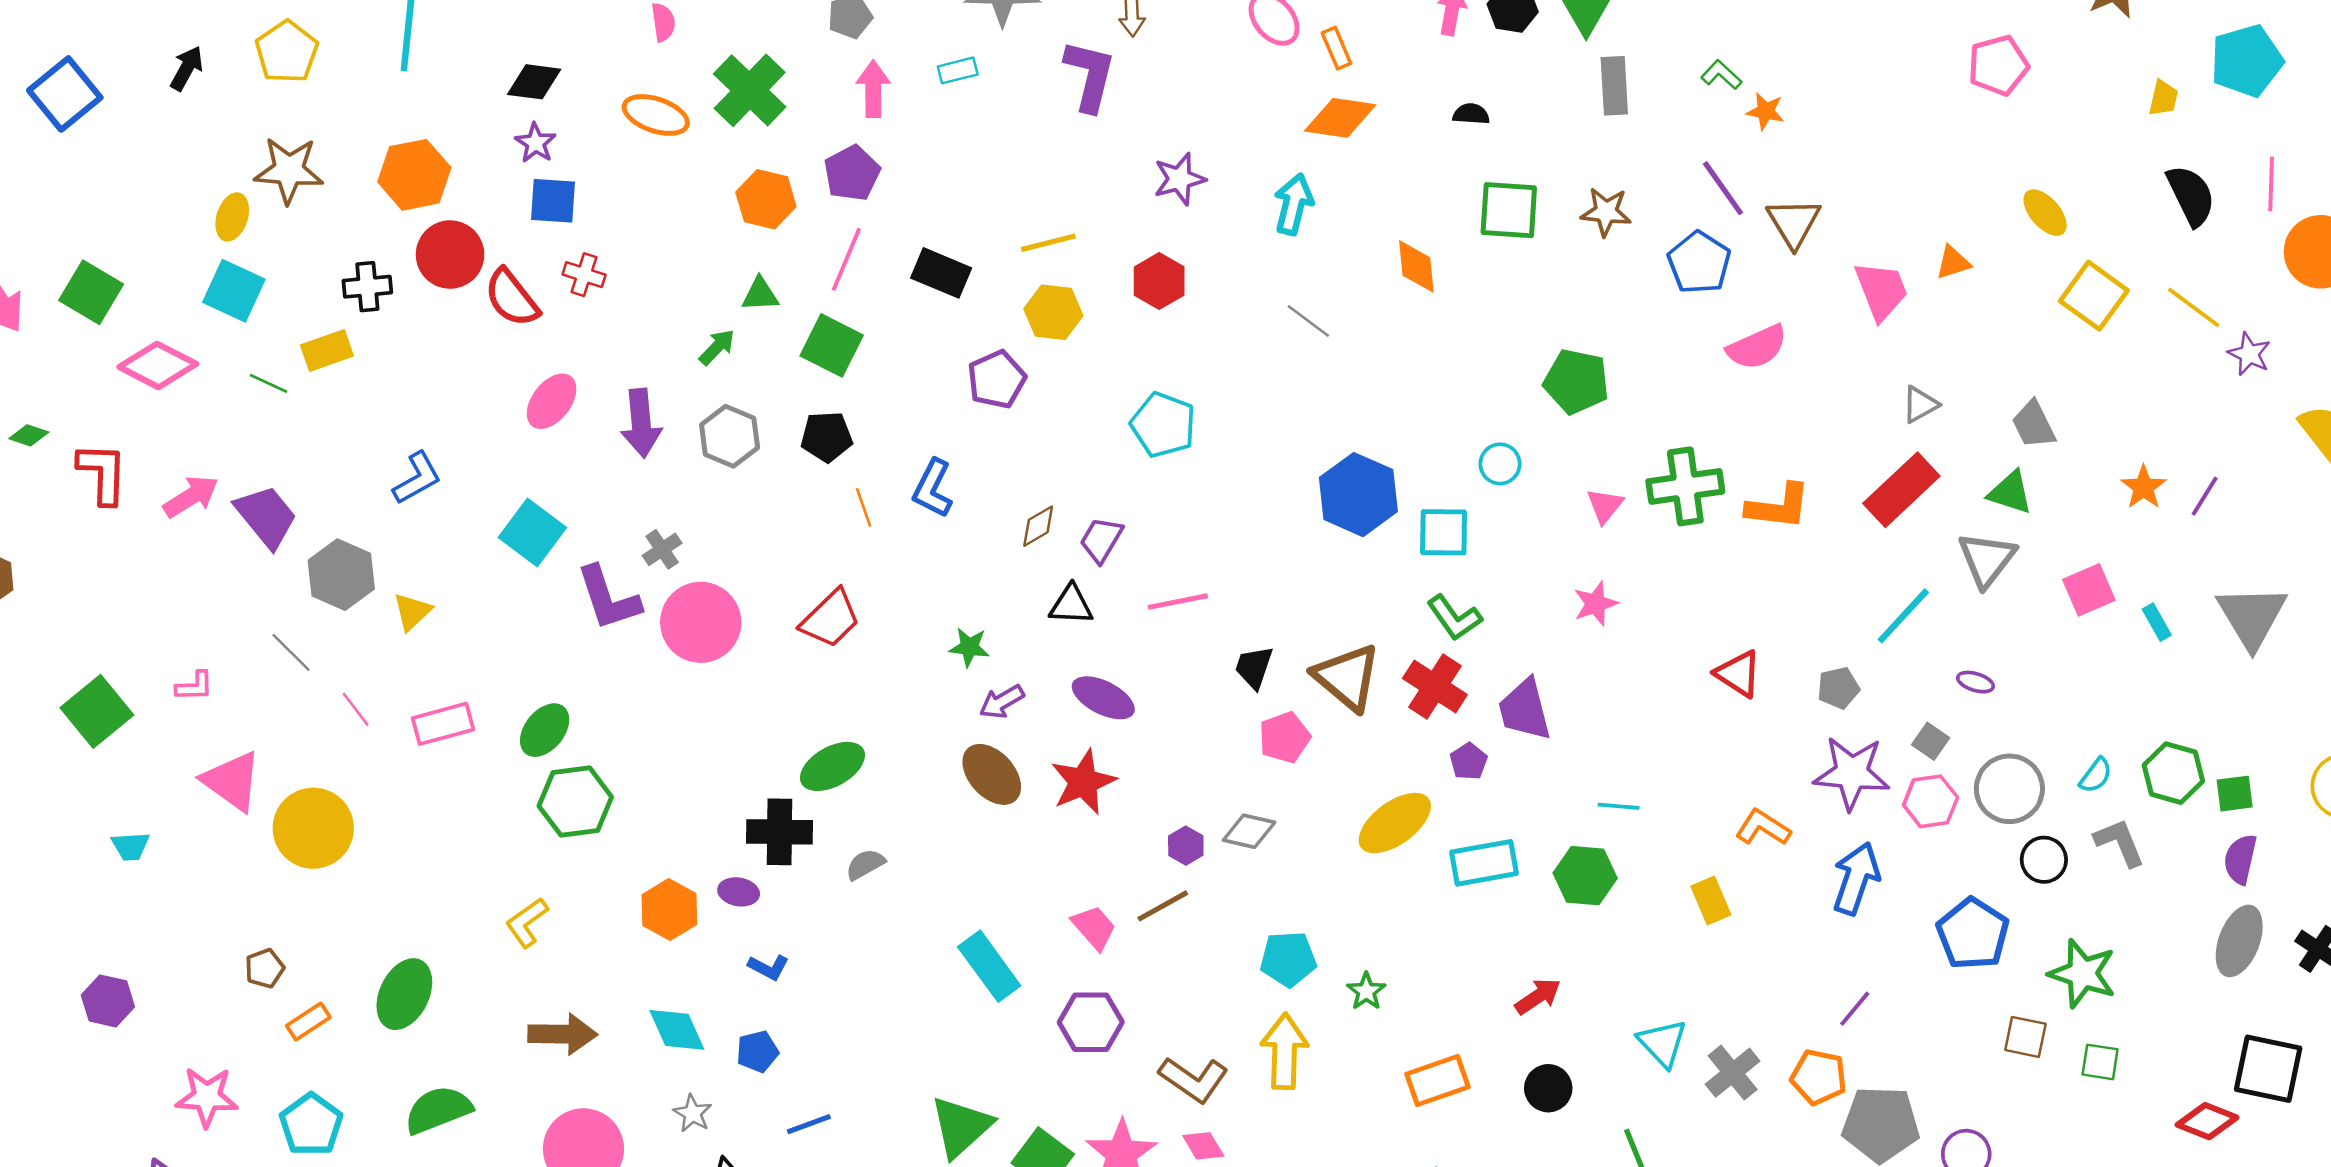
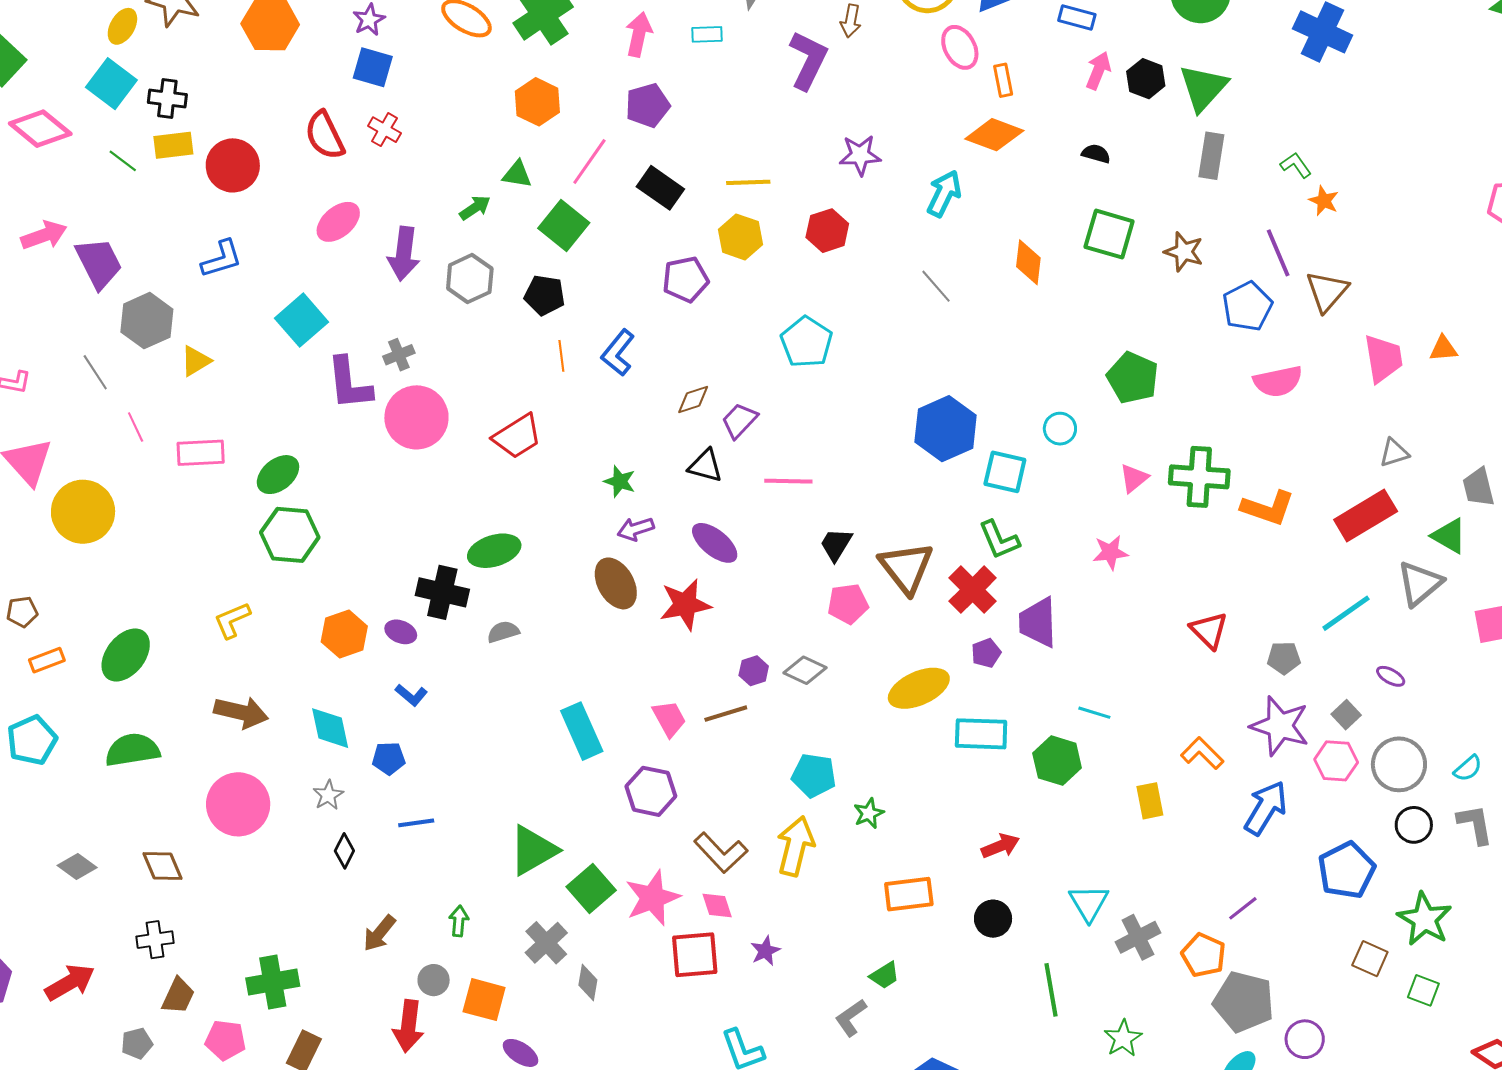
purple pentagon: (852, 173) -> (648, 105), moved
red circle: (450, 255) -> (233, 165), moved
black cross: (367, 287) -> (167, 99), moved

